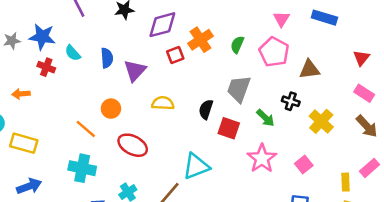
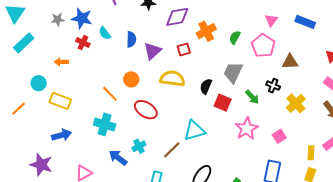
red square: (175, 55) -> (184, 49), moved
yellow semicircle: (163, 103) -> (172, 79), size x1.4

